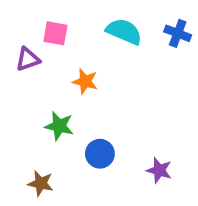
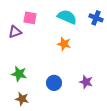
orange star: (85, 81) -> (64, 44), moved
green star: (59, 126) -> (19, 74), moved
purple star: (159, 170) -> (86, 82), moved

